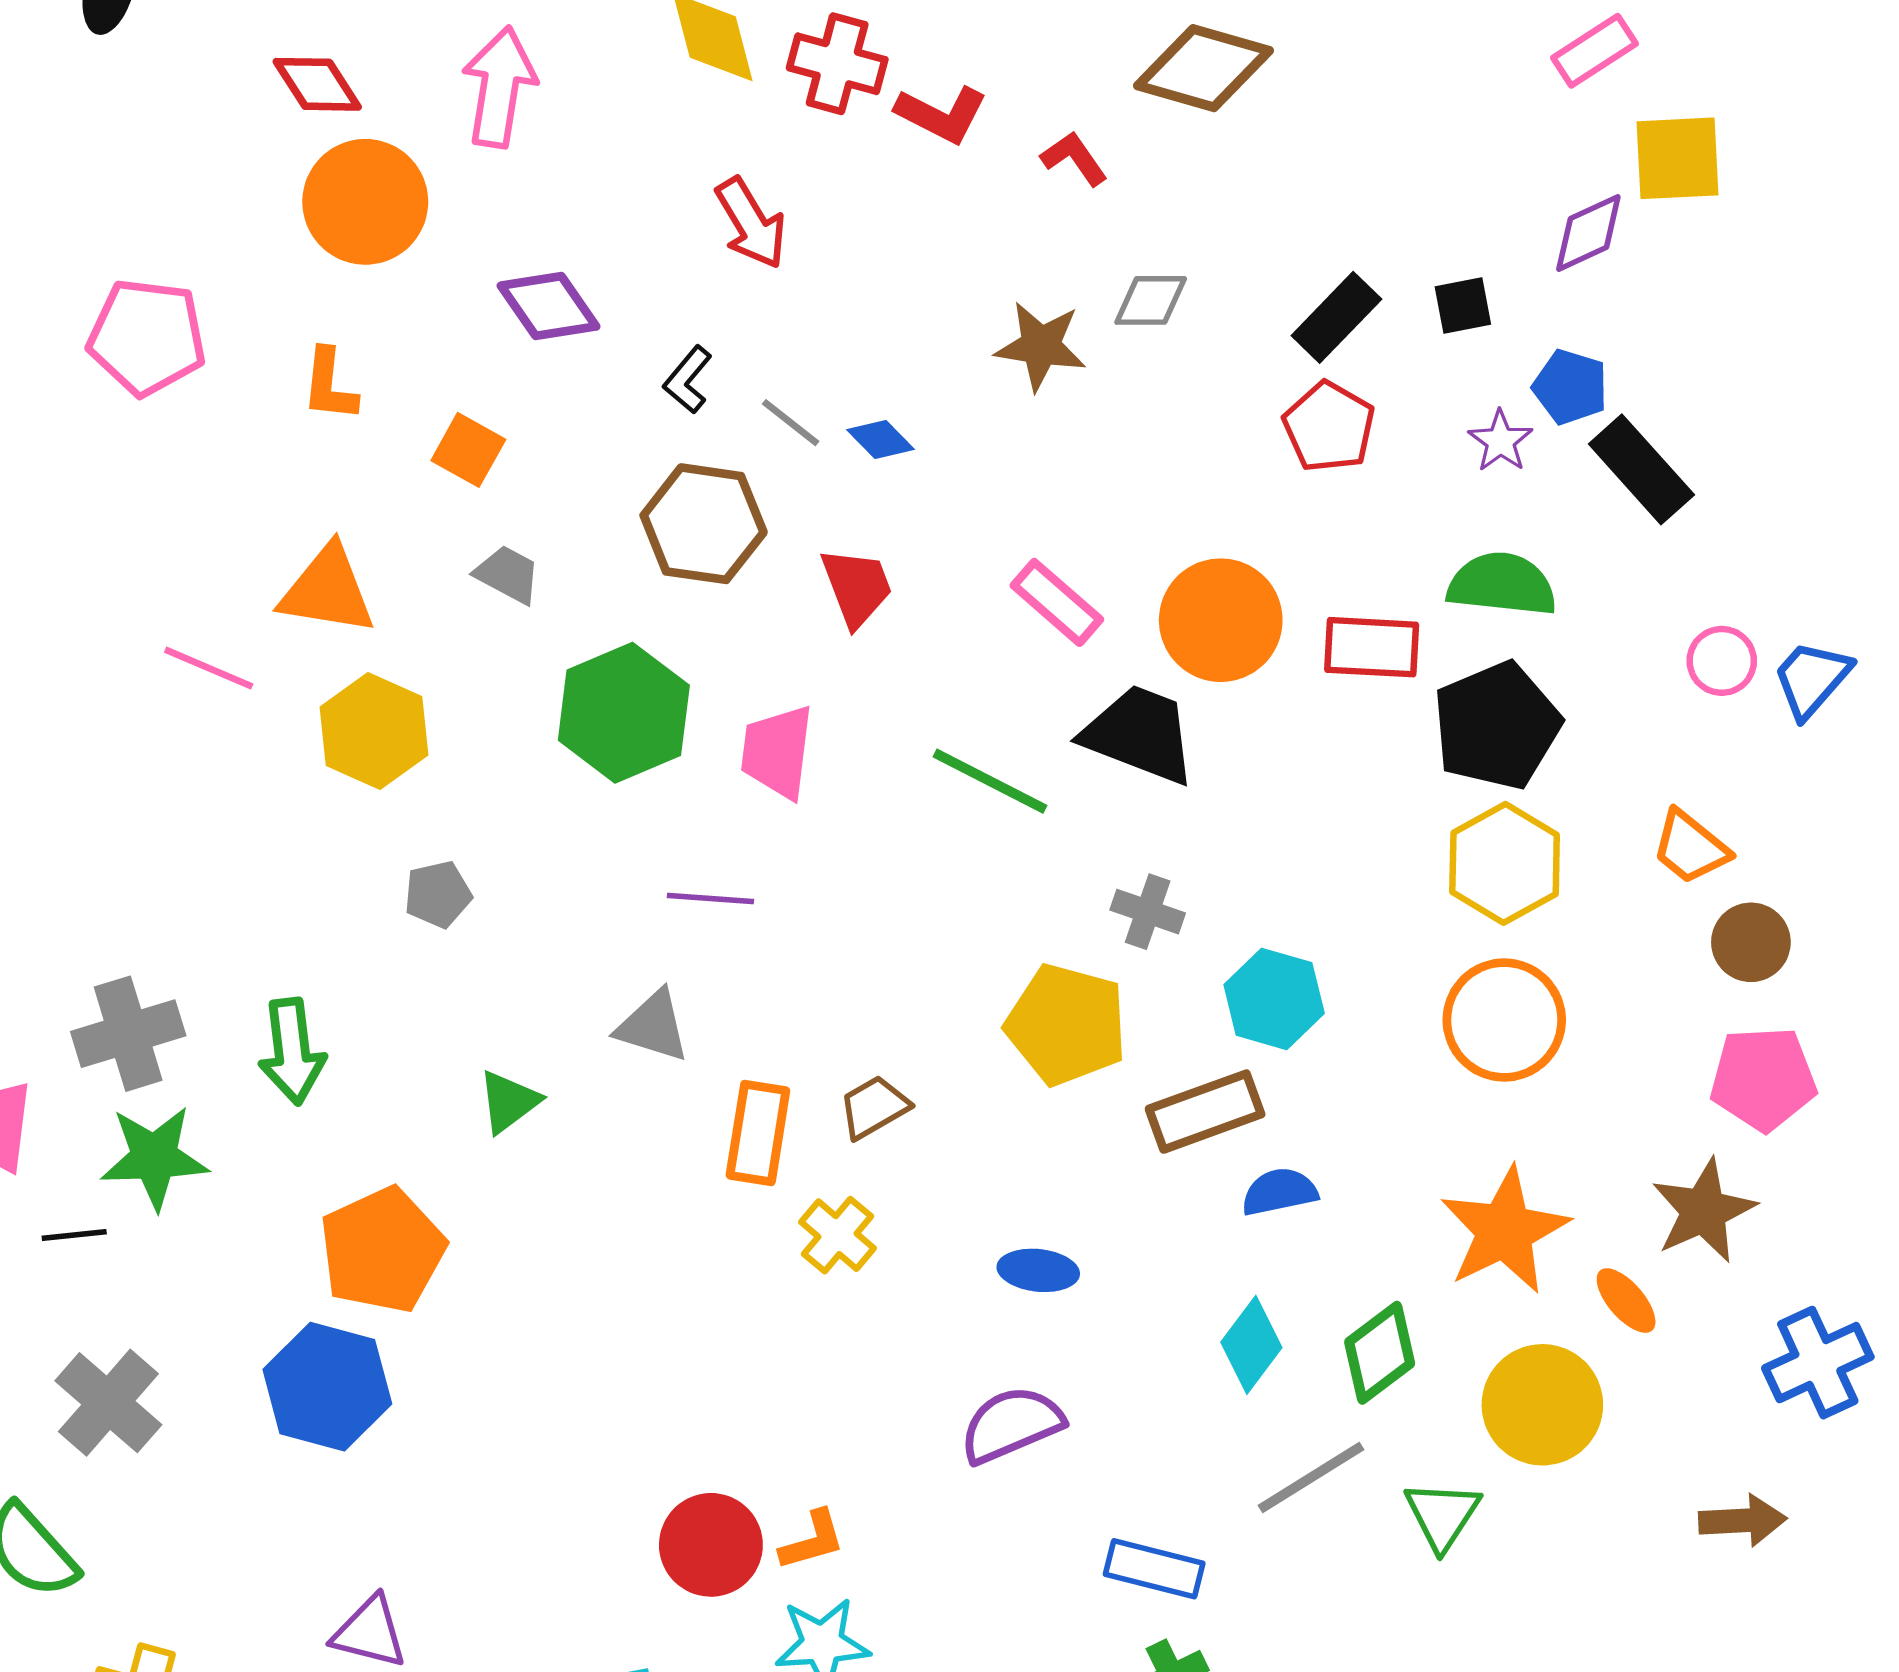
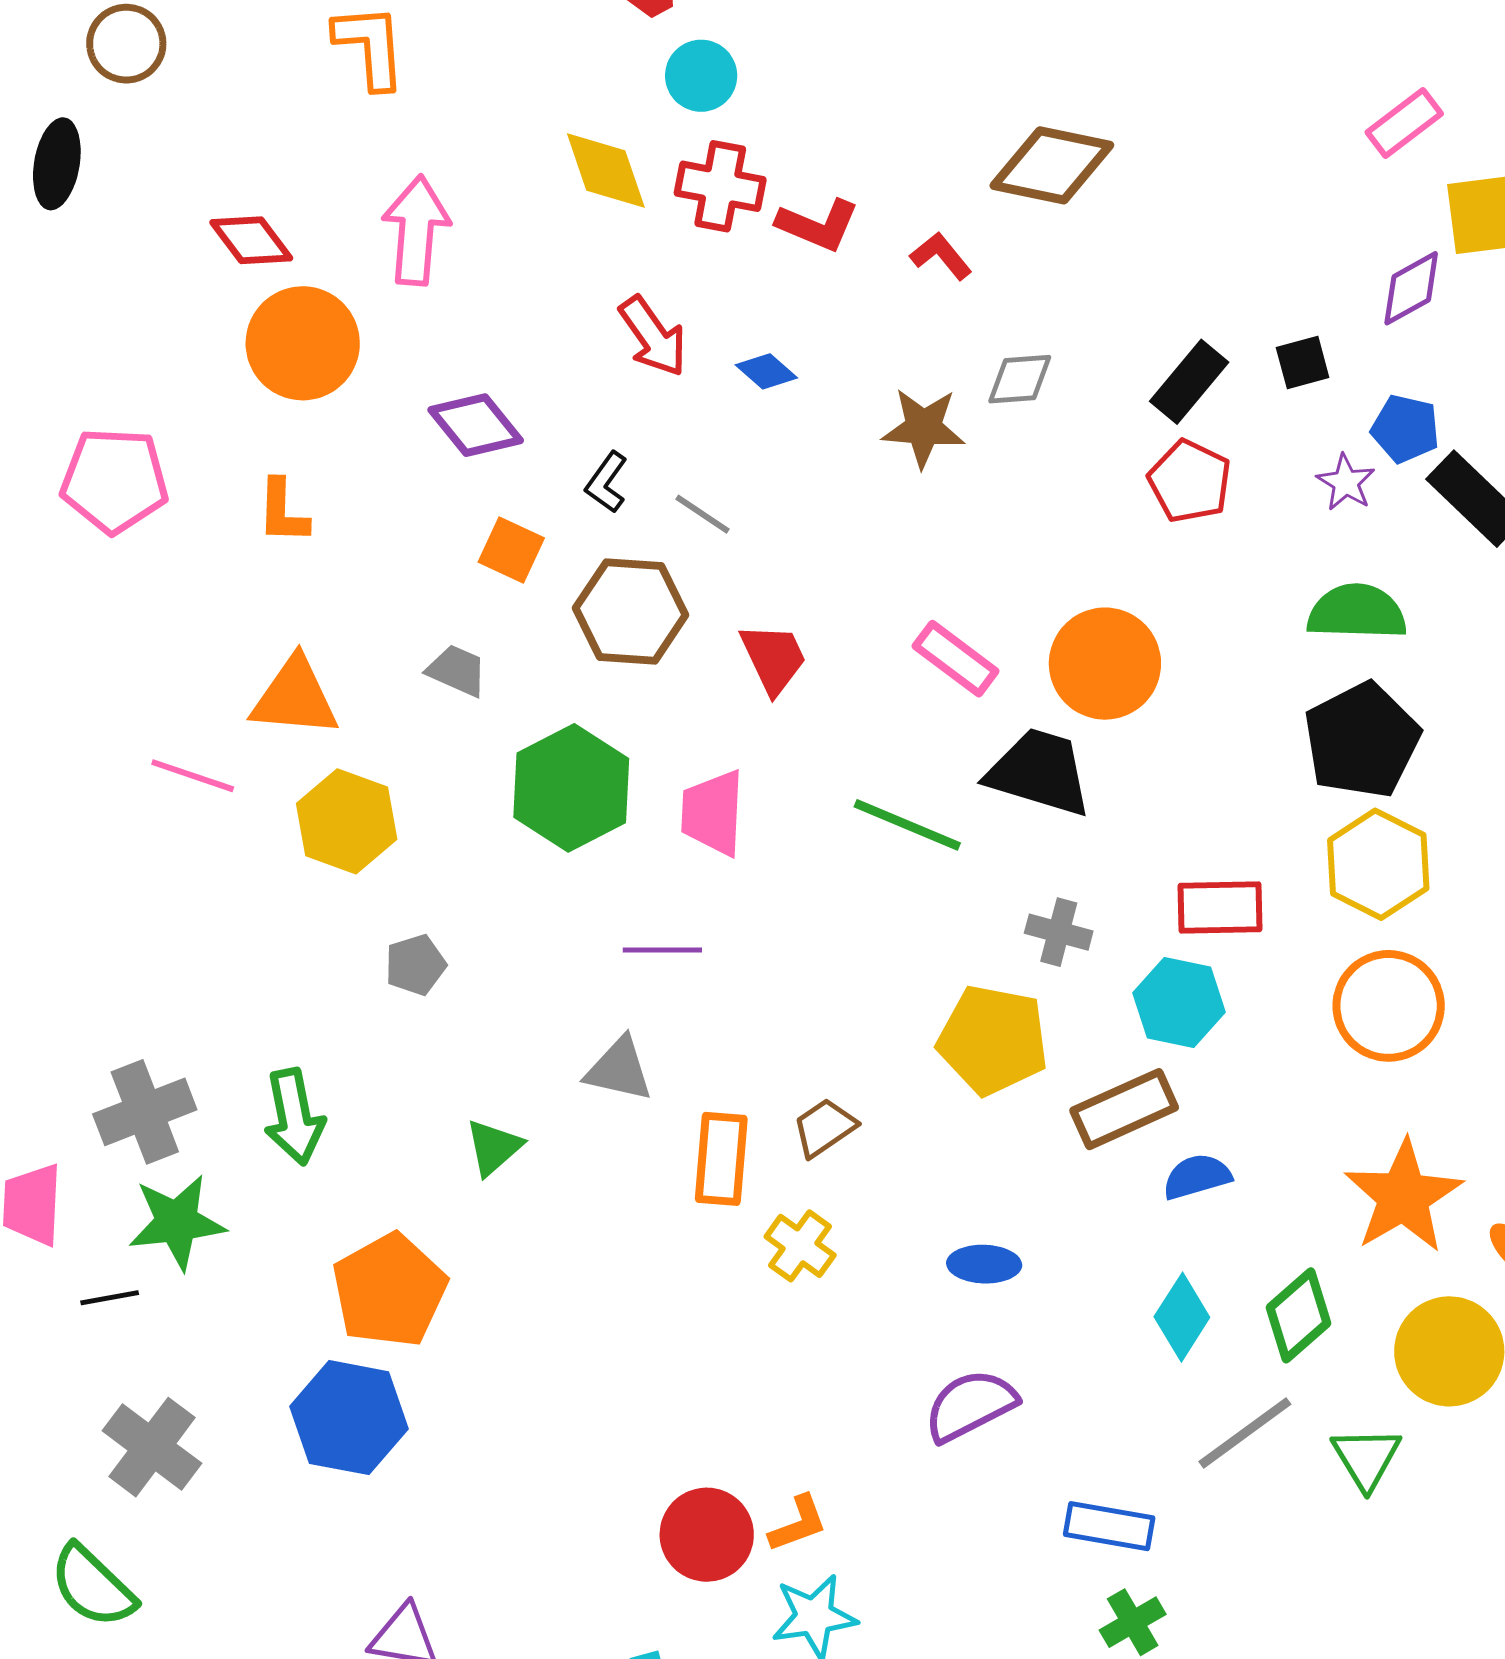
blue diamond: (881, 440) -> (766, 371), moved
orange square: (468, 450) -> (511, 550), moved
red rectangle: (1372, 647) -> (1220, 908), moved

